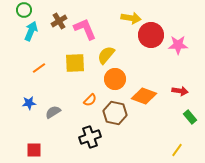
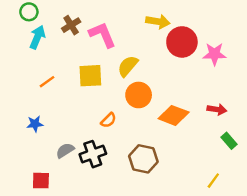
gray semicircle: (53, 112) -> (65, 150), moved
brown hexagon: (115, 113) -> (143, 159), moved
black cross: (90, 137) -> (93, 154), moved

